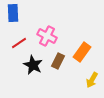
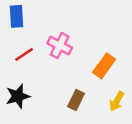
brown rectangle: (58, 61) -> (76, 100), moved
black star: (33, 65) -> (18, 96), moved, turned 30

